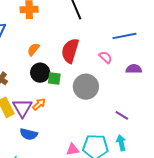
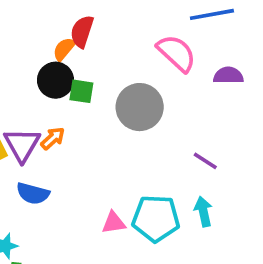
orange semicircle: (33, 49) -> (64, 49), moved
red semicircle: (70, 51) -> (82, 32), moved, size x0.7
pink semicircle: (106, 57) -> (177, 53), size x1.6

